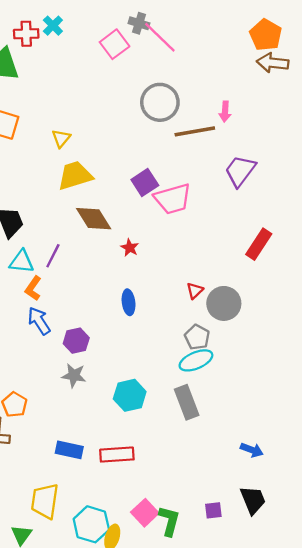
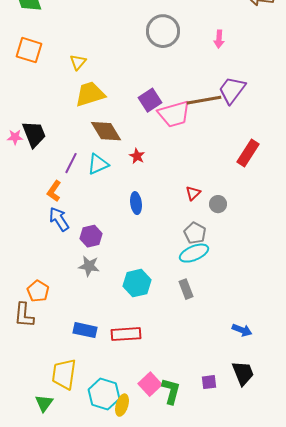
brown line: (195, 131) -> (204, 100), moved
cyan triangle: (22, 262) -> (98, 164), moved, turned -30
gray circle: (224, 303) -> (218, 204), size x0.6
gray rectangle: (187, 402) -> (186, 289), size x0.7

